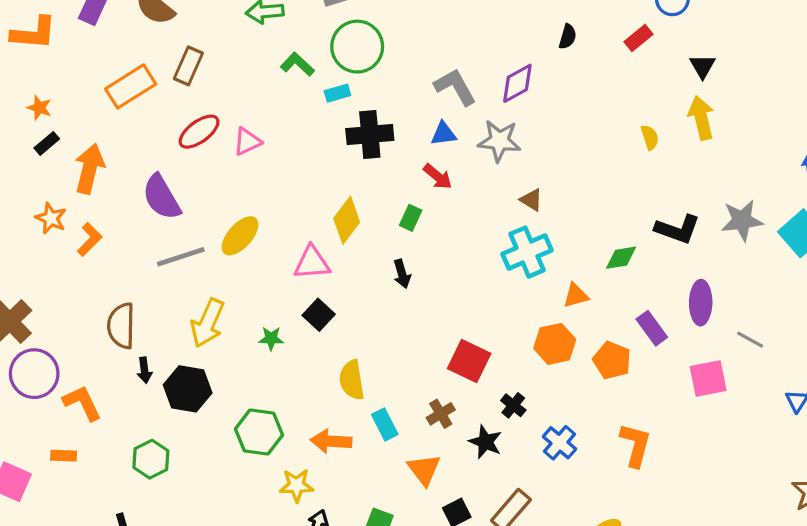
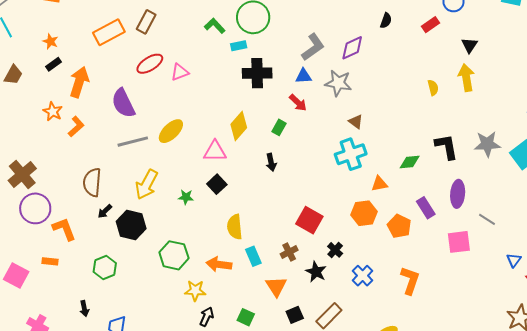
gray L-shape: (455, 87) -> (313, 47), turned 80
black L-shape: (678, 229) -> (446, 147), turned -124
black arrow: (145, 370) -> (105, 211), turned 49

